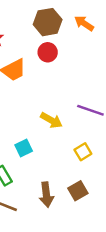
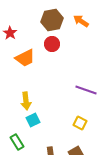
yellow arrow: (51, 120) -> (26, 101), moved, turned 54
yellow square: (83, 152) -> (80, 123), turned -32

